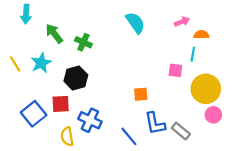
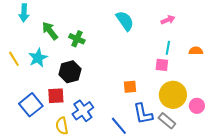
orange semicircle: (201, 35) -> (196, 51), moved
cyan line: (193, 54) -> (168, 48), moved
yellow circle: (206, 89) -> (173, 95), moved
blue cross: (90, 120) -> (83, 111), turned 30

